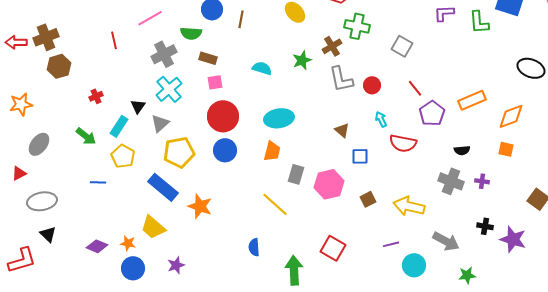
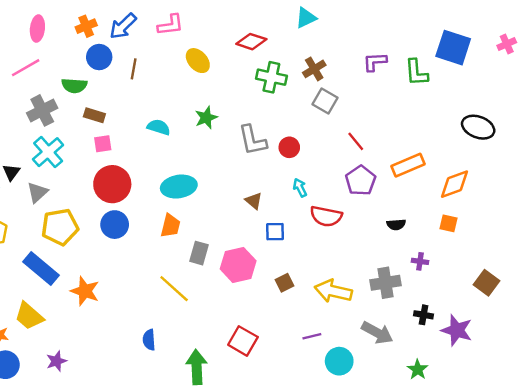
brown cross: (332, 46) -> (314, 69), moved
red line: (415, 88) -> (356, 141), moved
gray cross: (451, 181) -> (386, 283), moved, turned -30
green star: (467, 275) -> (418, 369), moved, turned -30

